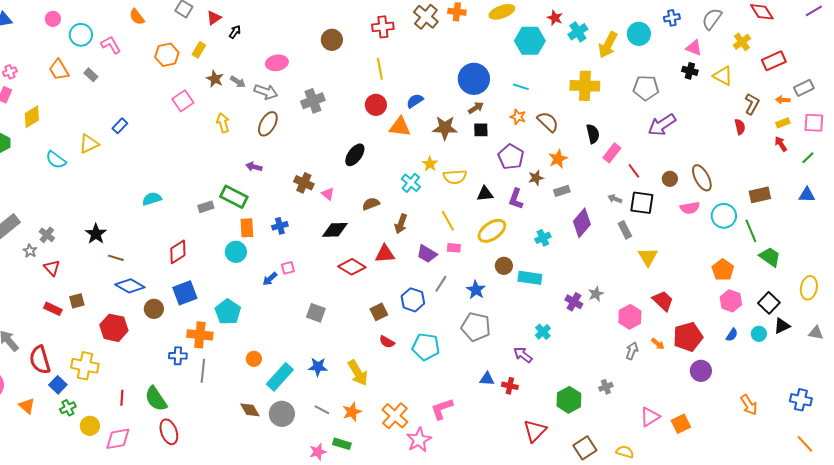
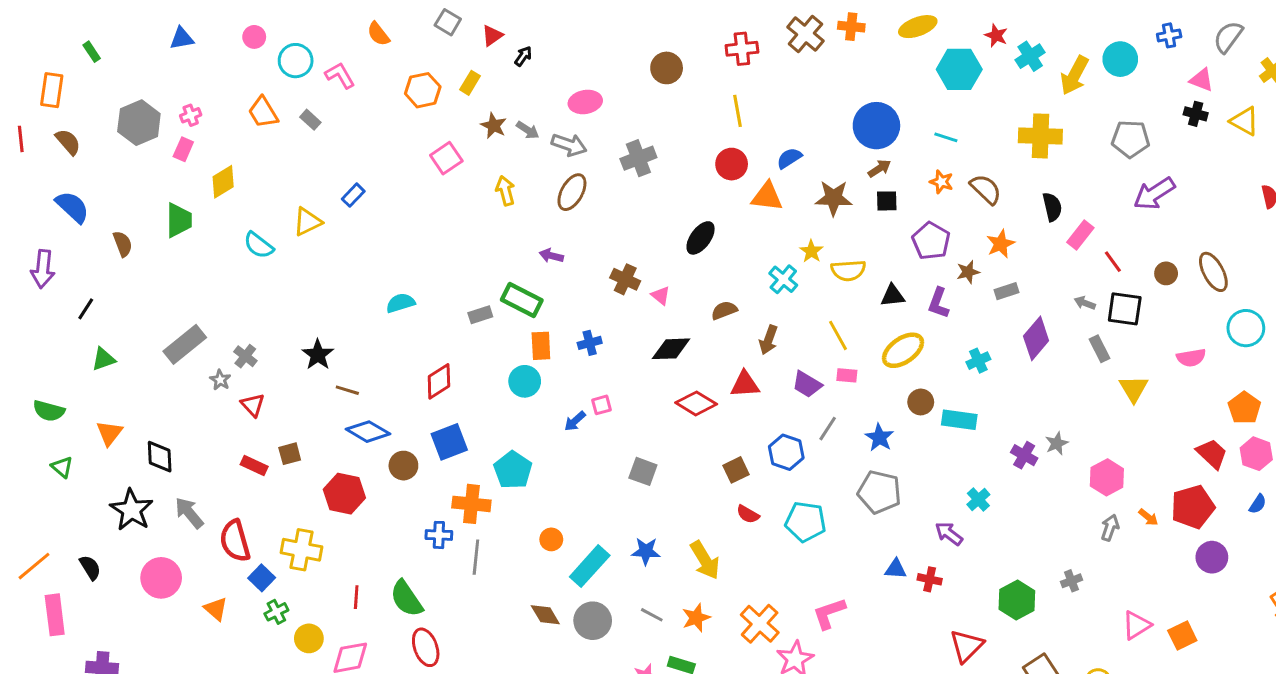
pink semicircle: (690, 208) -> (1191, 358), moved
red trapezoid: (663, 301) -> (1212, 454), moved

